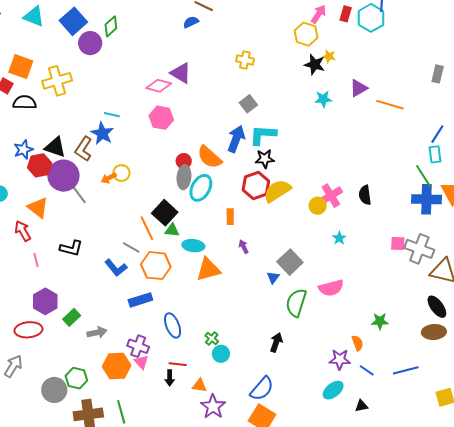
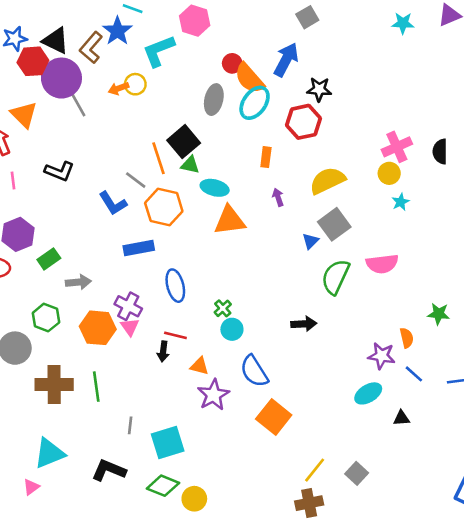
cyan L-shape: (263, 135) -> (159, 51), moved, turned -32
red circle: (184, 161) -> (232, 63), moved
cyan ellipse: (201, 188) -> (255, 103), moved
yellow semicircle: (277, 191) -> (327, 181), moved
yellow circle: (318, 206) -> (389, 173), moved
black arrow: (276, 342) -> (304, 324), turned 60
green hexagon: (76, 378) -> (46, 318), moved
blue semicircle: (262, 389) -> (254, 371), moved, turned 100

